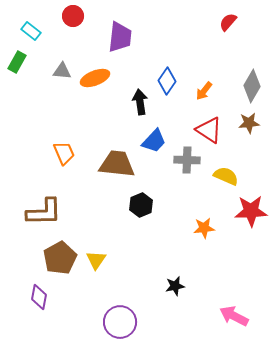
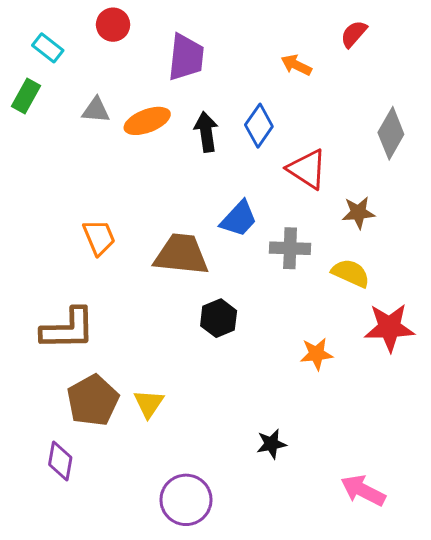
orange arrow: (204, 91) -> (296, 65), moved, turned 78
black arrow: (140, 102) -> (206, 132), moved
brown star: (249, 123) -> (358, 213), moved
red triangle: (209, 130) -> (307, 169), moved

